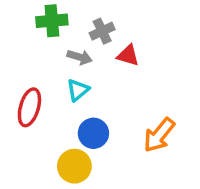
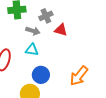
cyan triangle: (78, 90) -> (32, 50), turned 48

